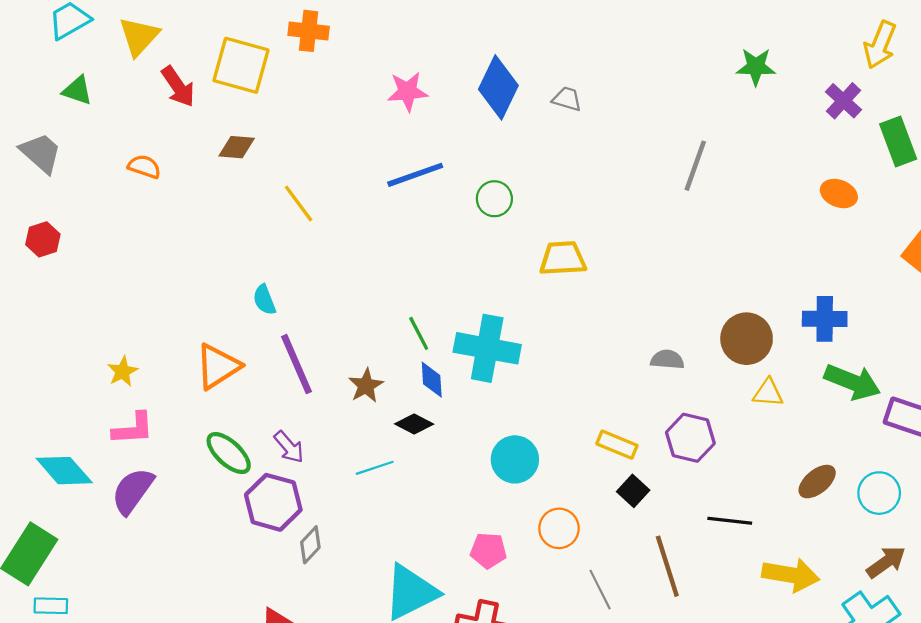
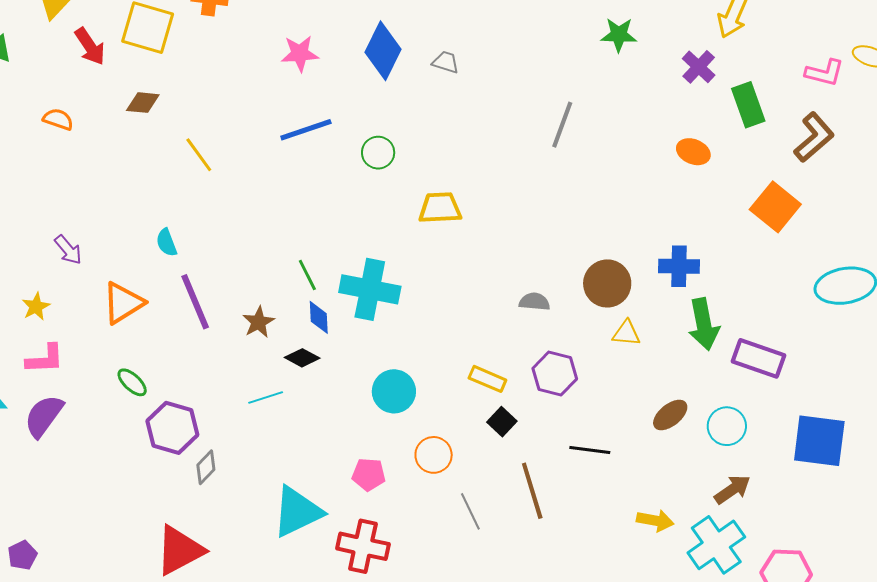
green arrow: (853, 382) -> (704, 324), turned 57
purple arrow: (289, 447) -> (68, 250), moved
green ellipse: (229, 453) -> (132, 382), size x0.7
yellow arrow: (791, 575) -> (655, 521), moved, size x0.7

